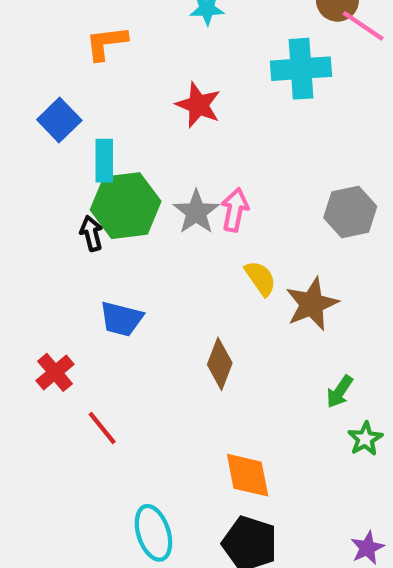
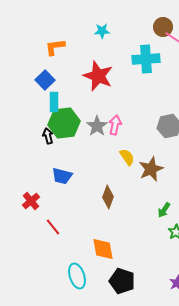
red star: (198, 105) -> (98, 76), size x1.4
blue square: (59, 120) -> (45, 80), moved
orange diamond: (248, 475) -> (103, 249), moved

